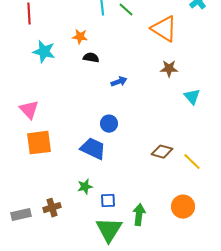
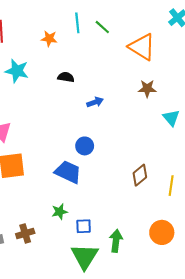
orange star: (80, 37) -> (49, 39), moved
brown diamond: (162, 152) -> (140, 175), turned -55
yellow line: (192, 162) -> (171, 186), turned 54

